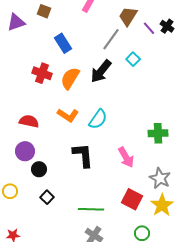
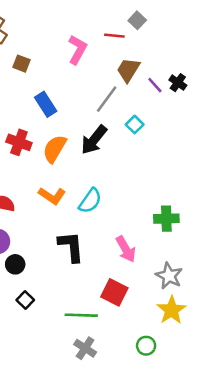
red square: (132, 199) -> (114, 292), moved

